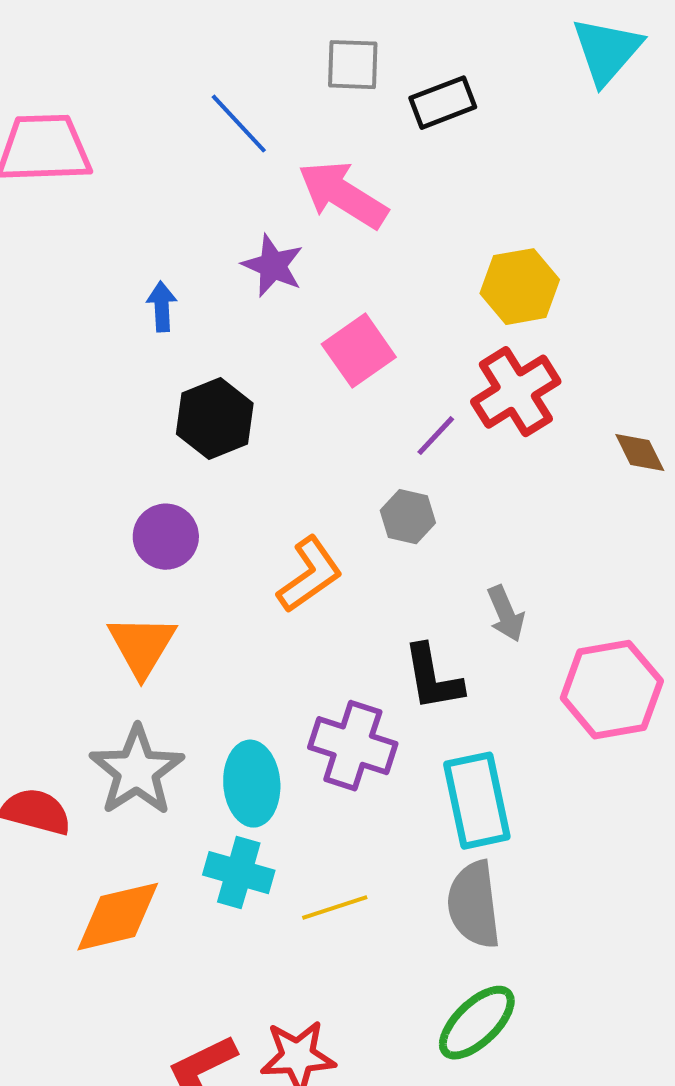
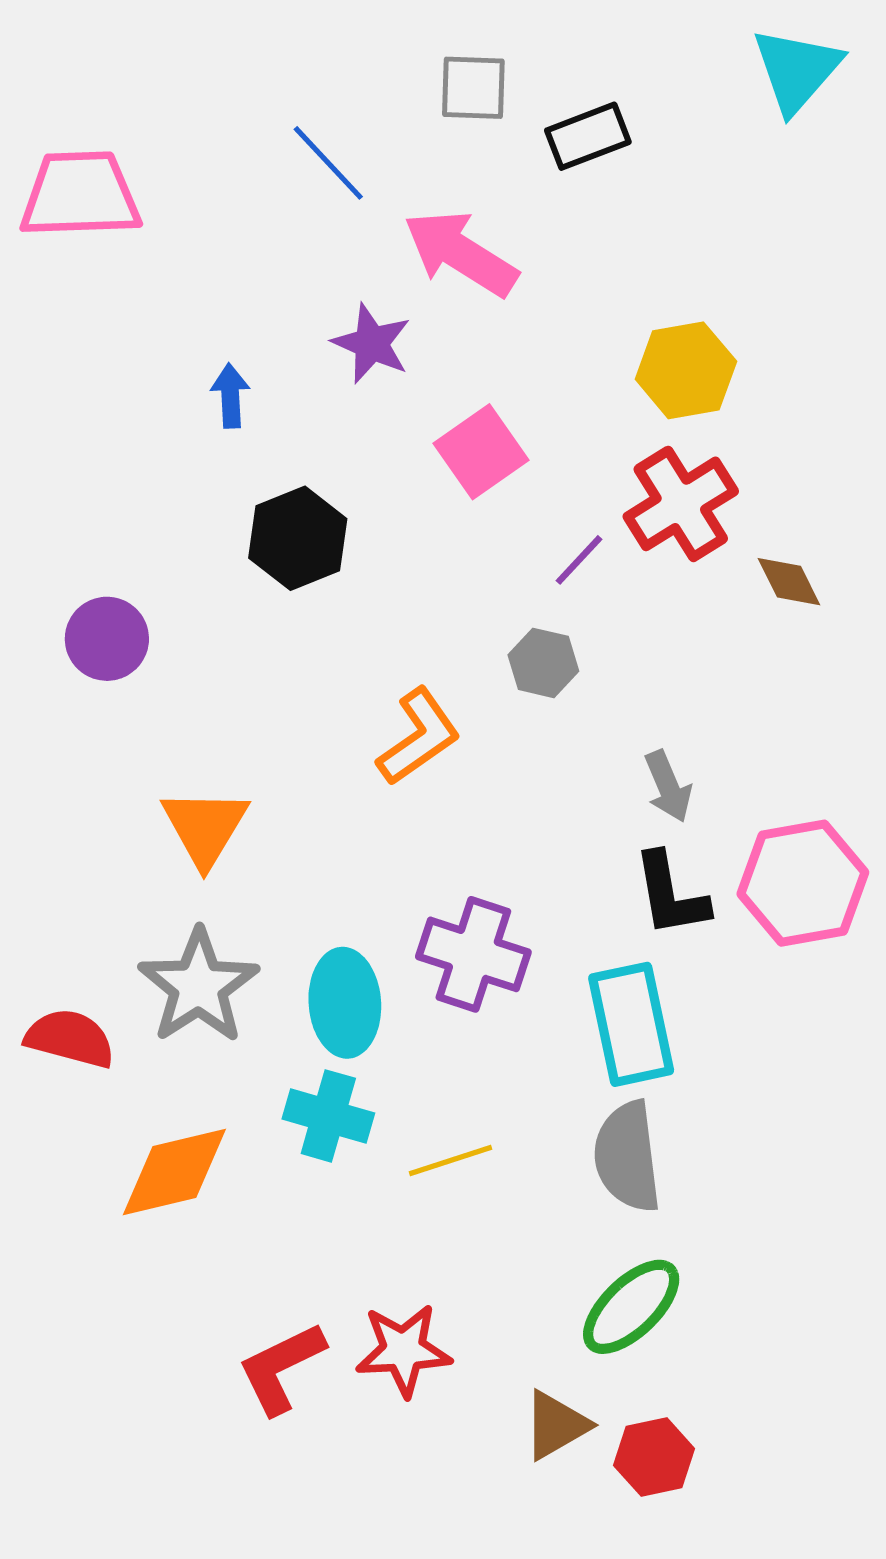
brown diamond: (640, 453) -> (789, 582), moved
purple circle: (166, 537) -> (107, 639), moved
black L-shape: (433, 678) -> (671, 895), moved

